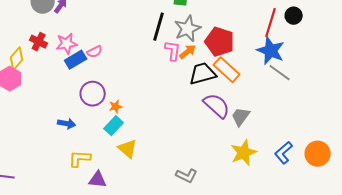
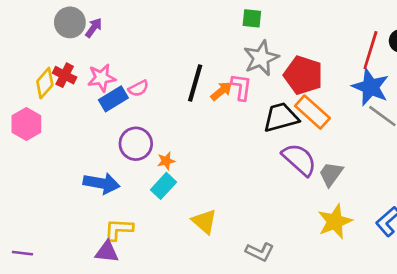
black line: (159, 27) -> (195, 83), moved
orange arrow: (188, 52) -> (221, 91), moved
yellow diamond: (17, 59) -> (45, 83), moved
blue arrow: (67, 124) -> (102, 183), size x1.5
yellow triangle: (128, 149) -> (204, 221), moved
purple triangle: (98, 180) -> (107, 252), moved

